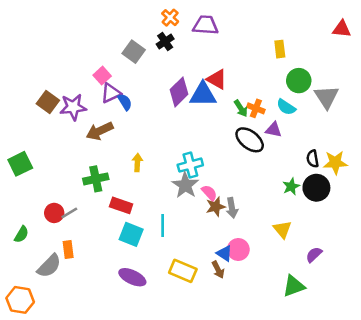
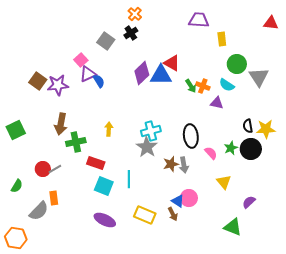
purple trapezoid: (205, 25) -> (199, 20), moved
brown arrow: (100, 131) -> (61, 124), moved, turned -55
black ellipse: (250, 140) -> (191, 136), moved, turned 45
pink semicircle: (209, 193) -> (211, 153), moved
green triangle: (294, 286) -> (233, 227), turned 42

